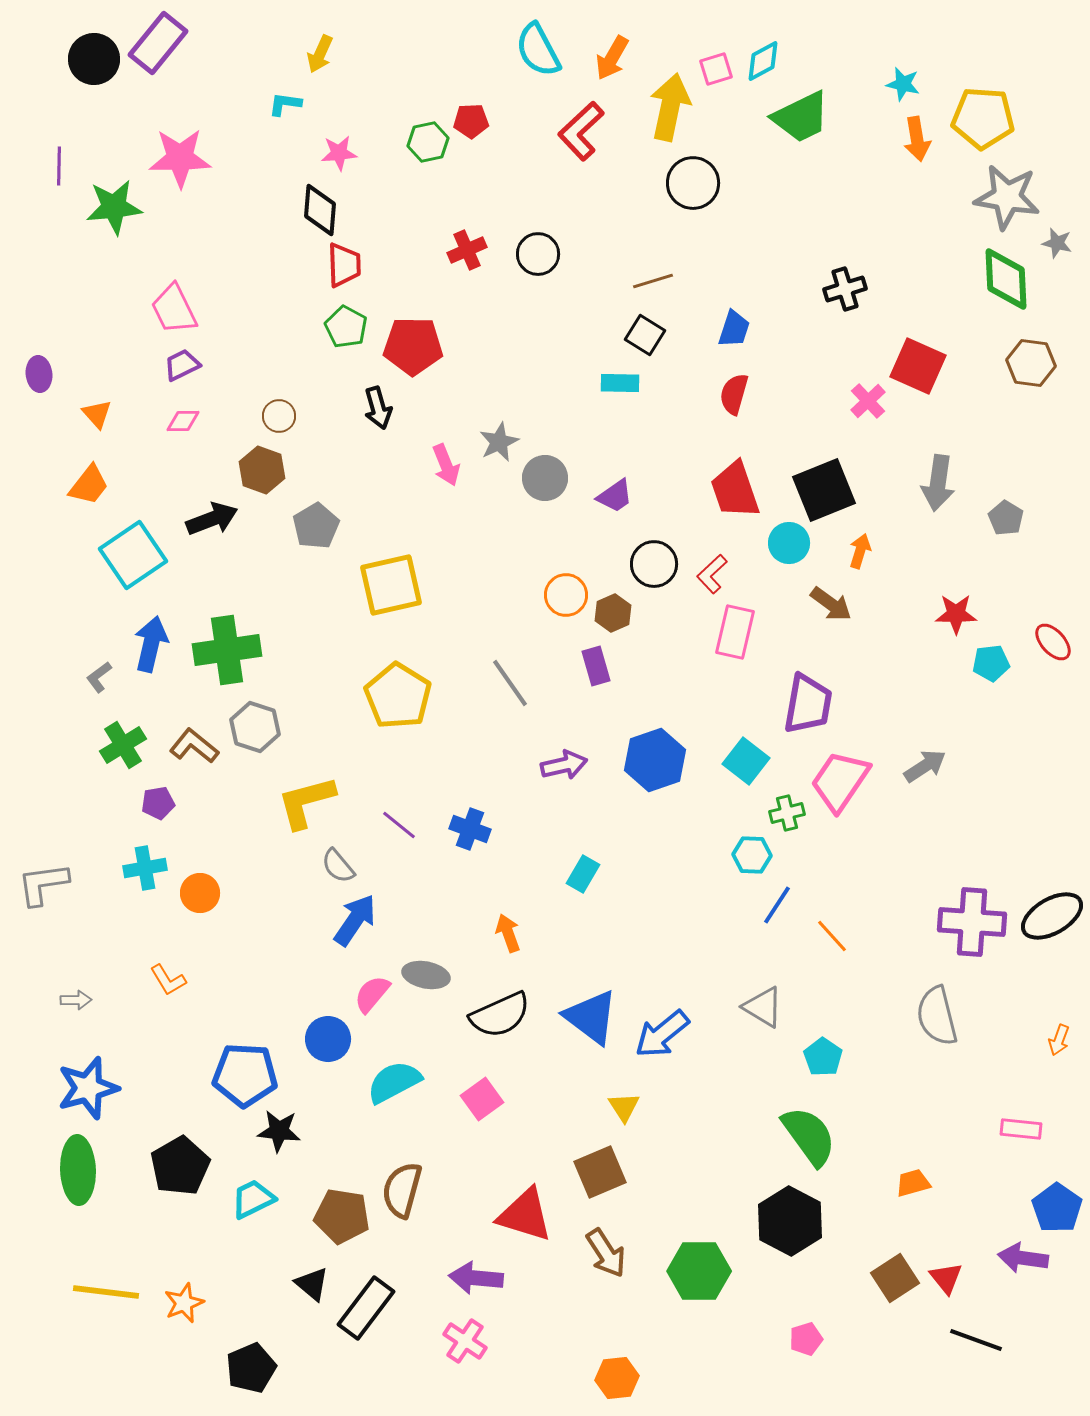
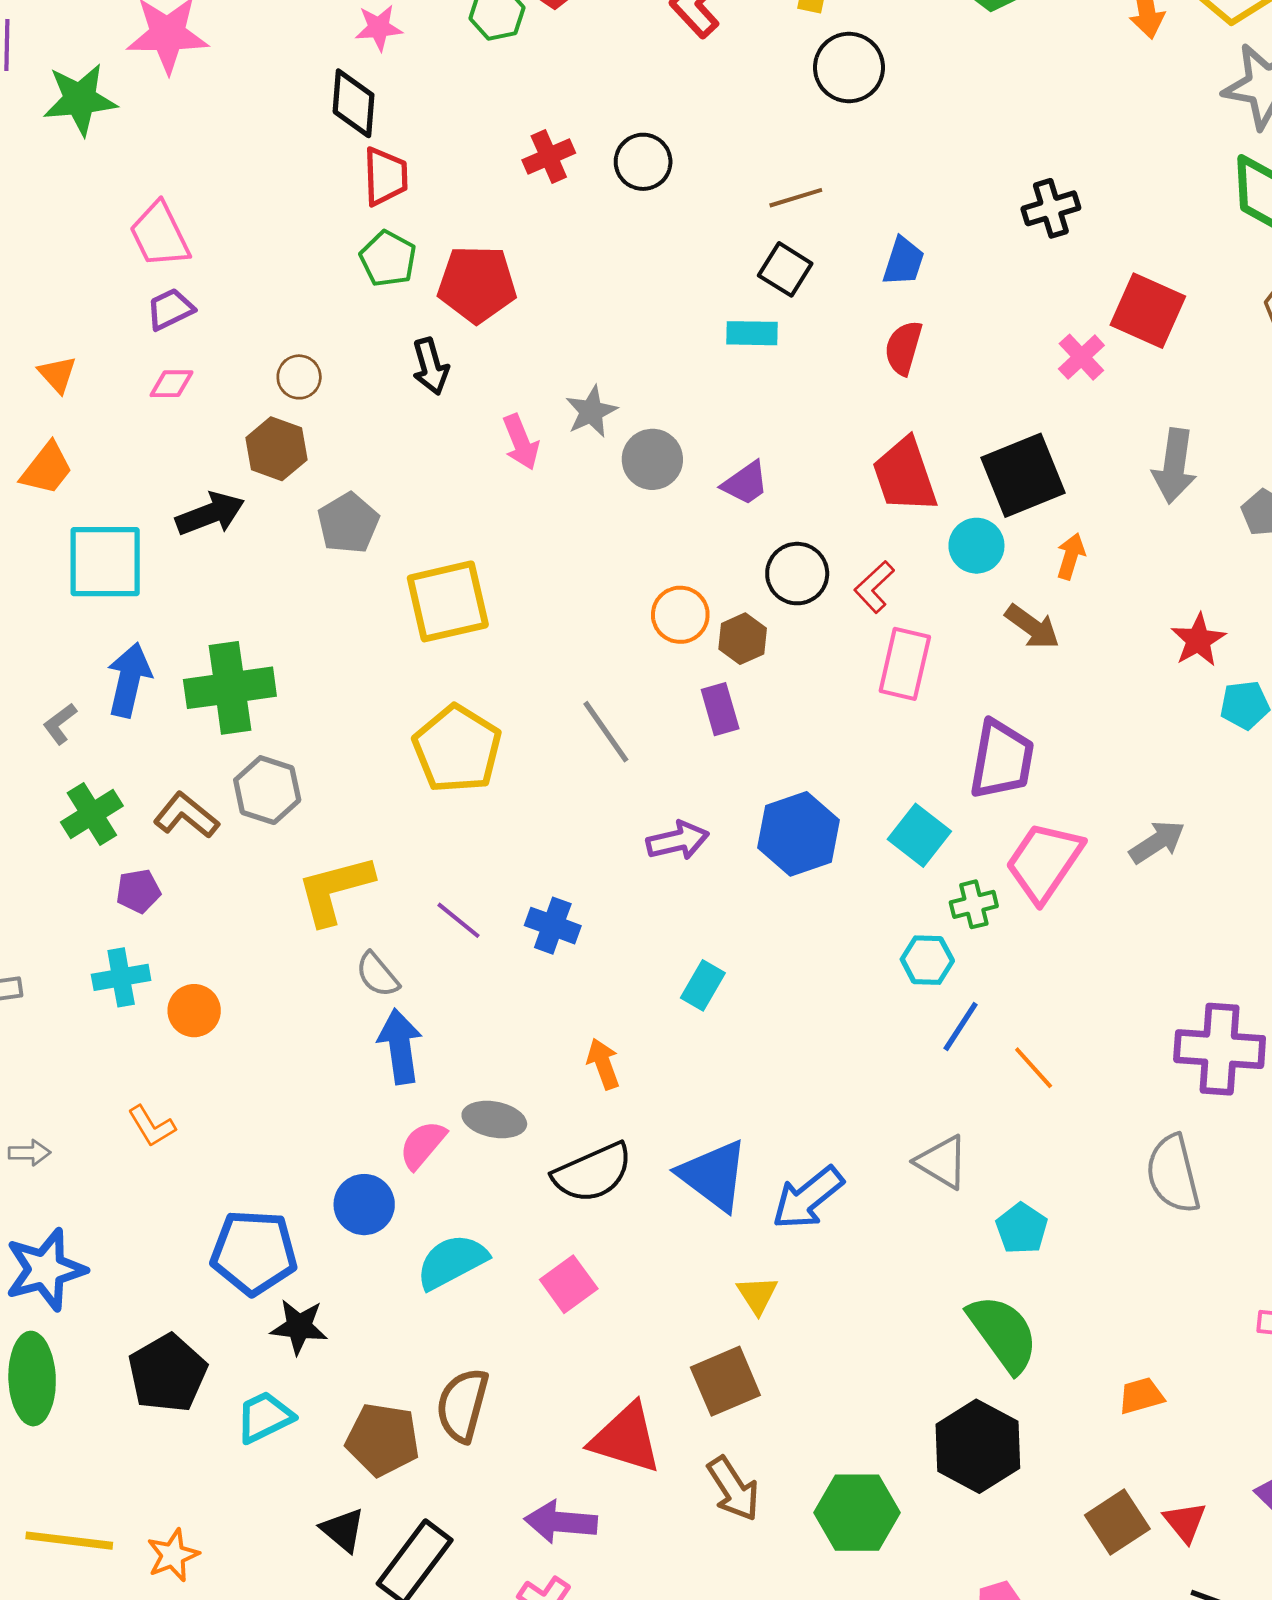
cyan square: (133, 555) -> (105, 562), turned 34
red star: (956, 614) -> (1198, 640), turned -30
blue arrow: (355, 920) -> (400, 1046), turned -42

